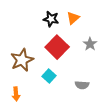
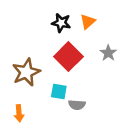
cyan square: (49, 76) -> (59, 92), turned -32
gray semicircle: (82, 85) -> (77, 105), moved

